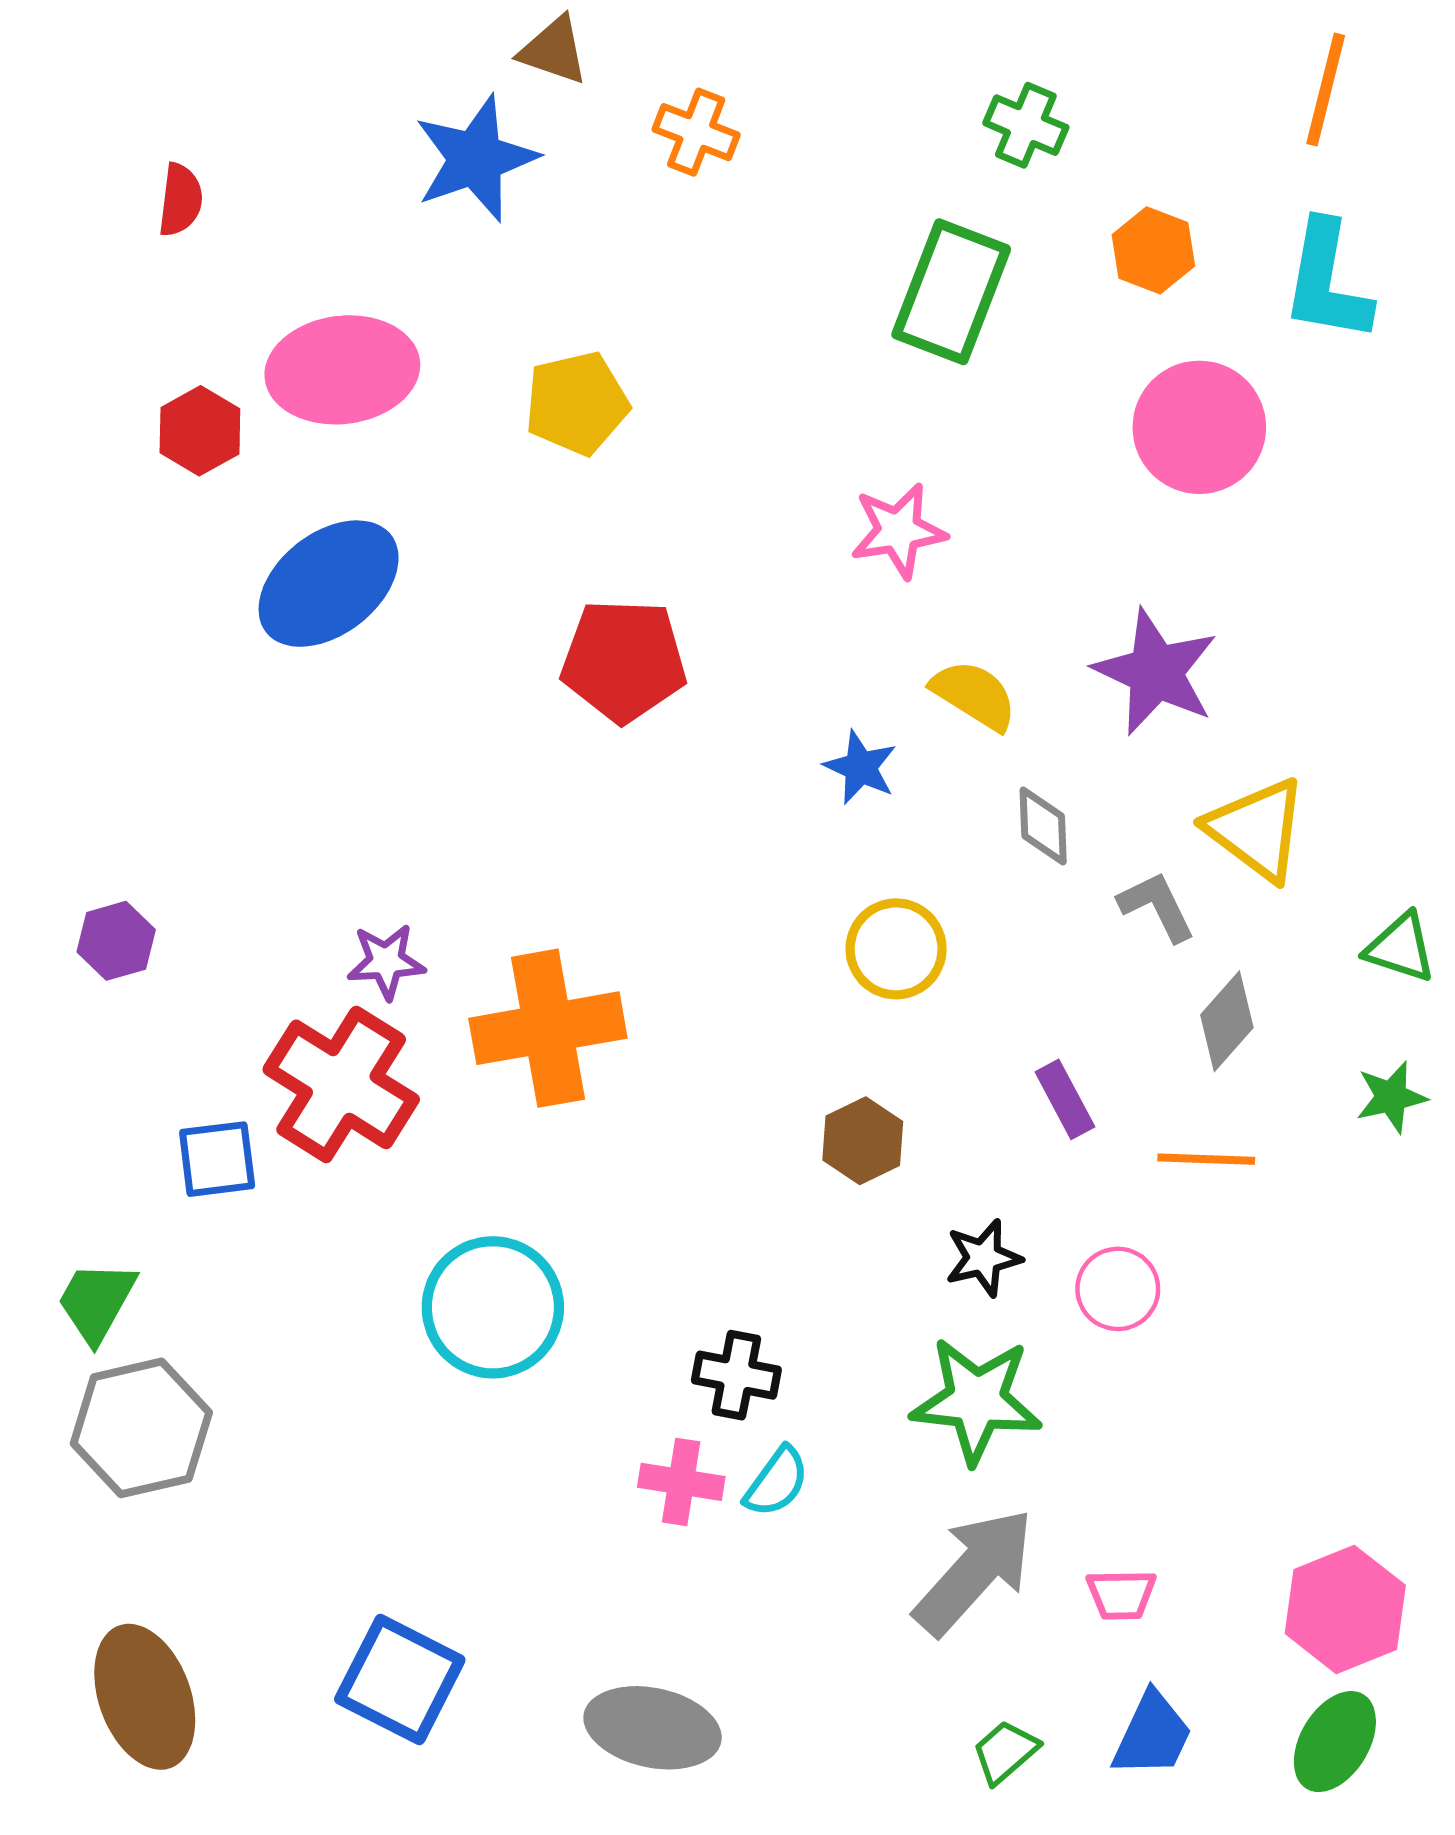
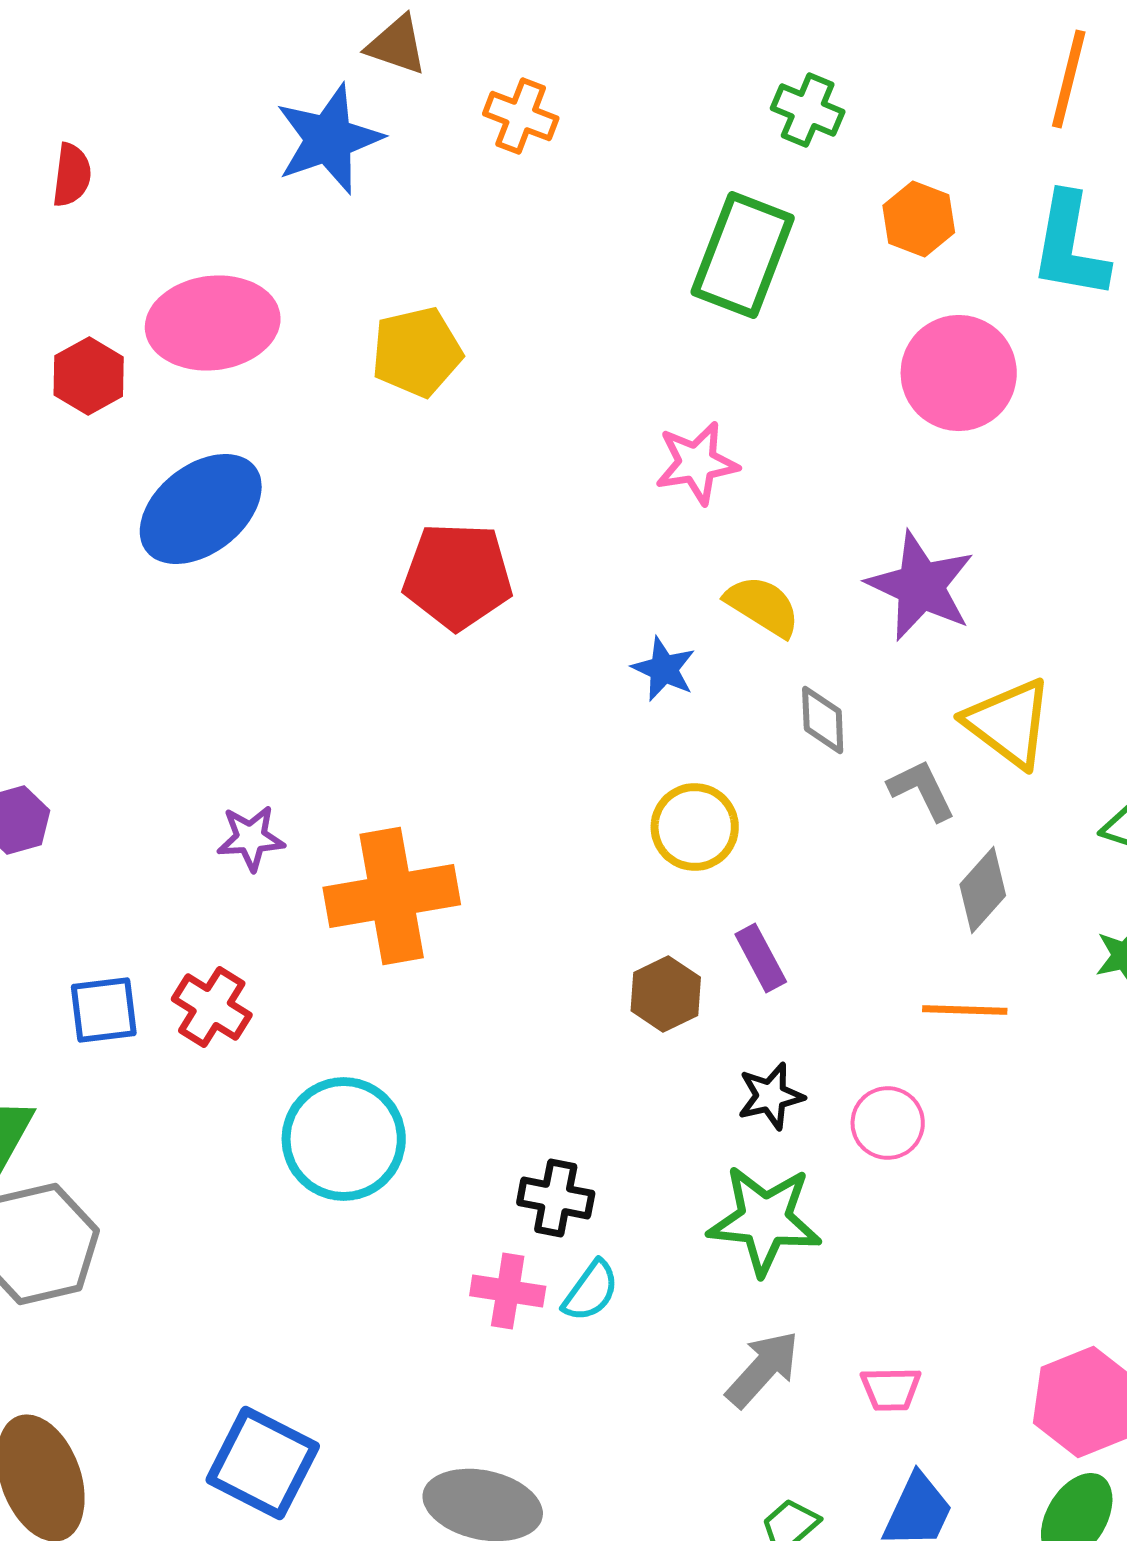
red cross: (341, 1084) -> (212, 1007), moved, size x0.6
purple rectangle: (1065, 1099) -> (761, 958), moved
gray arrow: (974, 1572) -> (763, 1369), size x0.7

